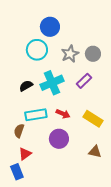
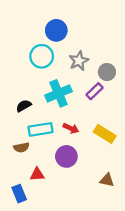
gray circle: (93, 54) -> (107, 72), moved
black semicircle: (26, 86) -> (24, 106), moved
brown semicircle: (19, 131) -> (21, 147), turned -120
brown triangle: (95, 152) -> (107, 180), moved
red triangle: (25, 154) -> (37, 174), moved, turned 32

